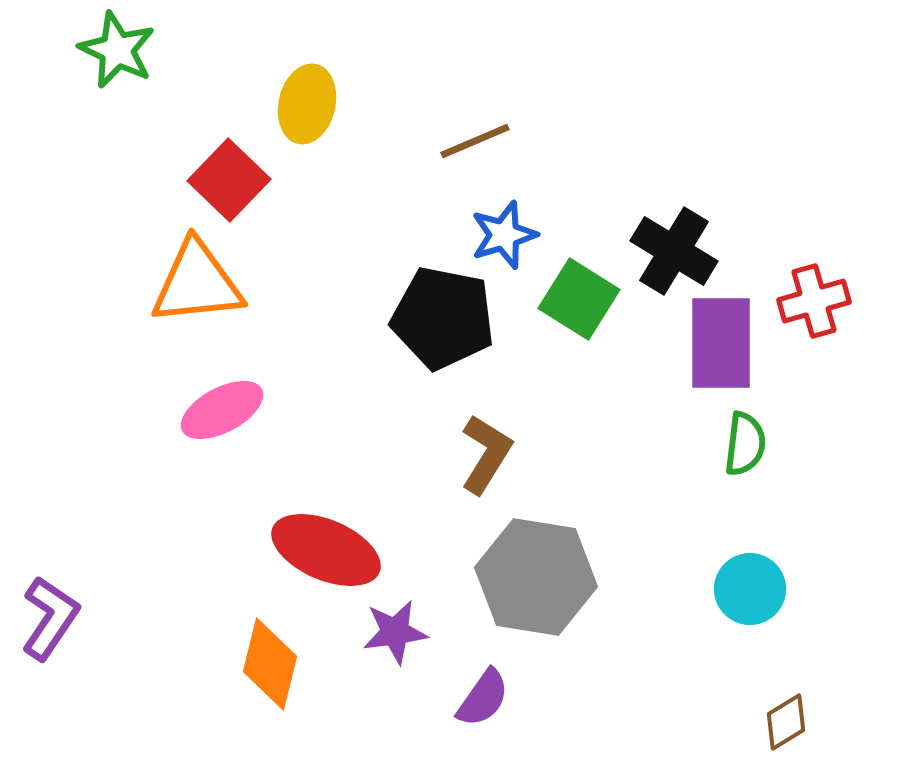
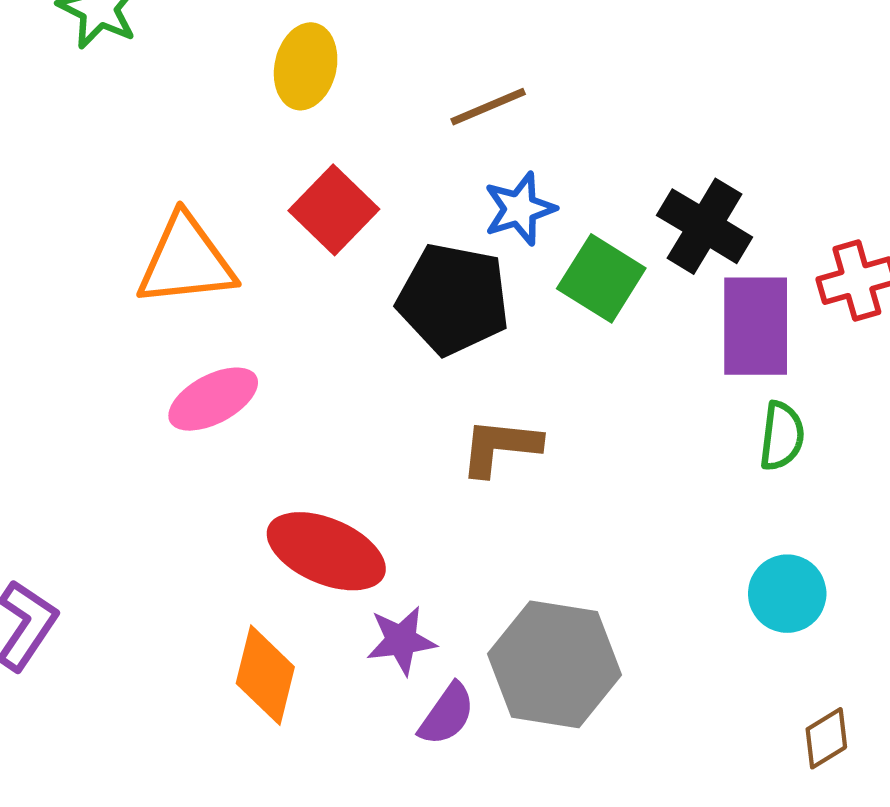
red square: (229, 180) -> (334, 210), moved
brown L-shape: (486, 454) -> (500, 447), turned -116
gray hexagon: (536, 577) -> (555, 664), moved
purple semicircle: (483, 698) -> (447, 714), moved

